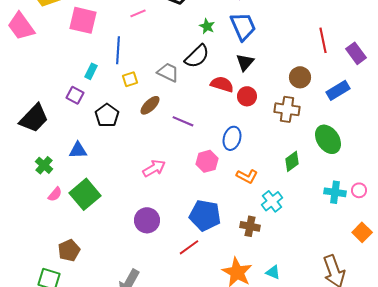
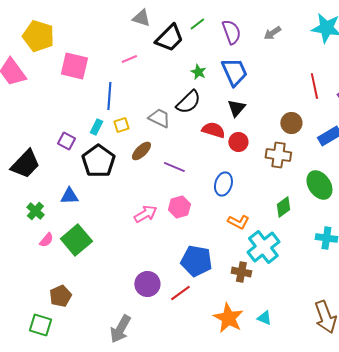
cyan rectangle: (91, 71) -> (96, 127), moved
black pentagon: (107, 115) -> (98, 161), size x1.4
pink hexagon: (207, 161) -> (179, 207), moved
cyan cross: (272, 201) -> (263, 247), size x1.5
purple circle: (147, 220) -> (147, 284), moved

